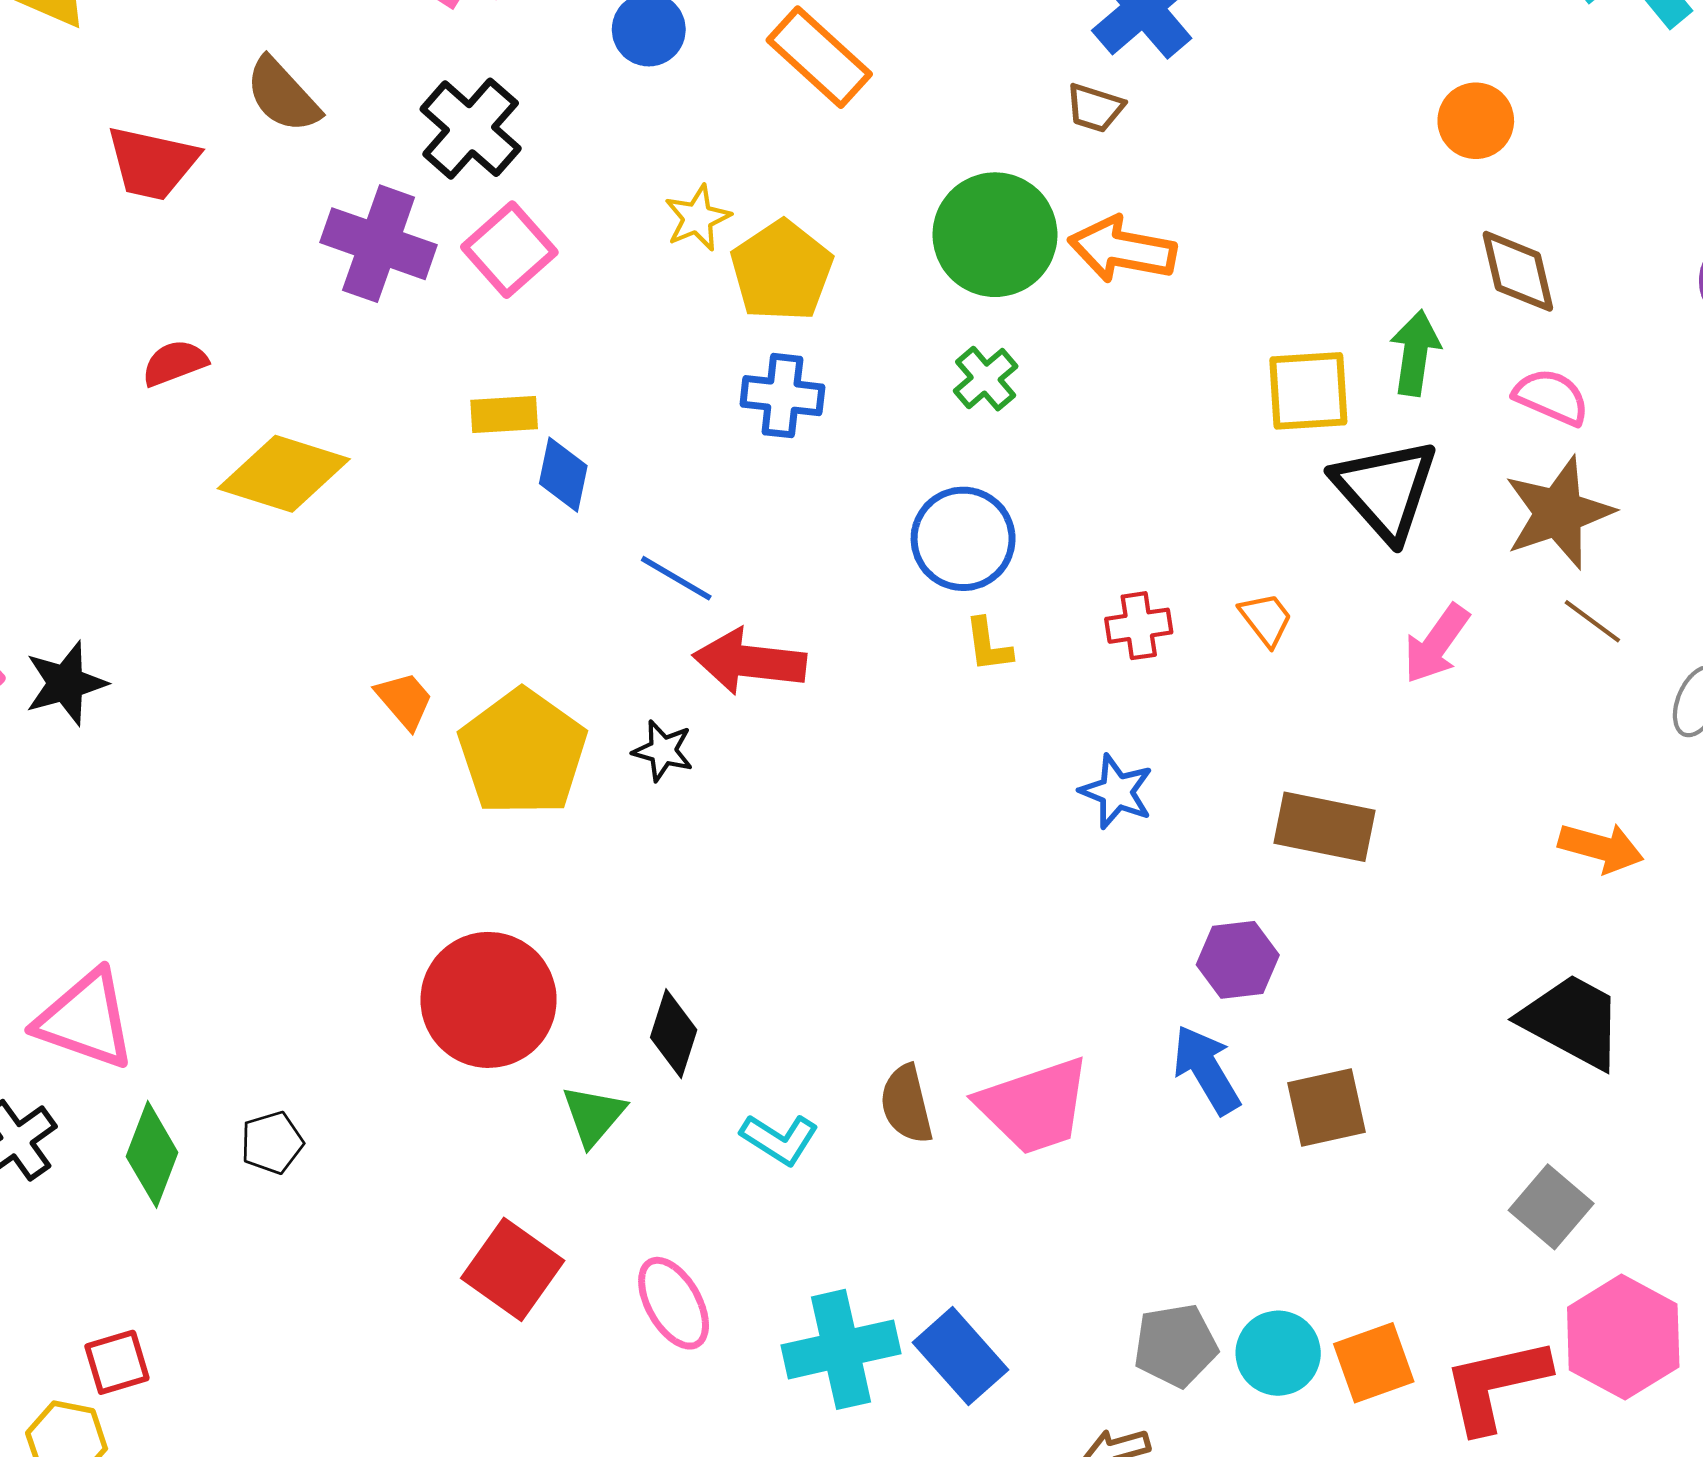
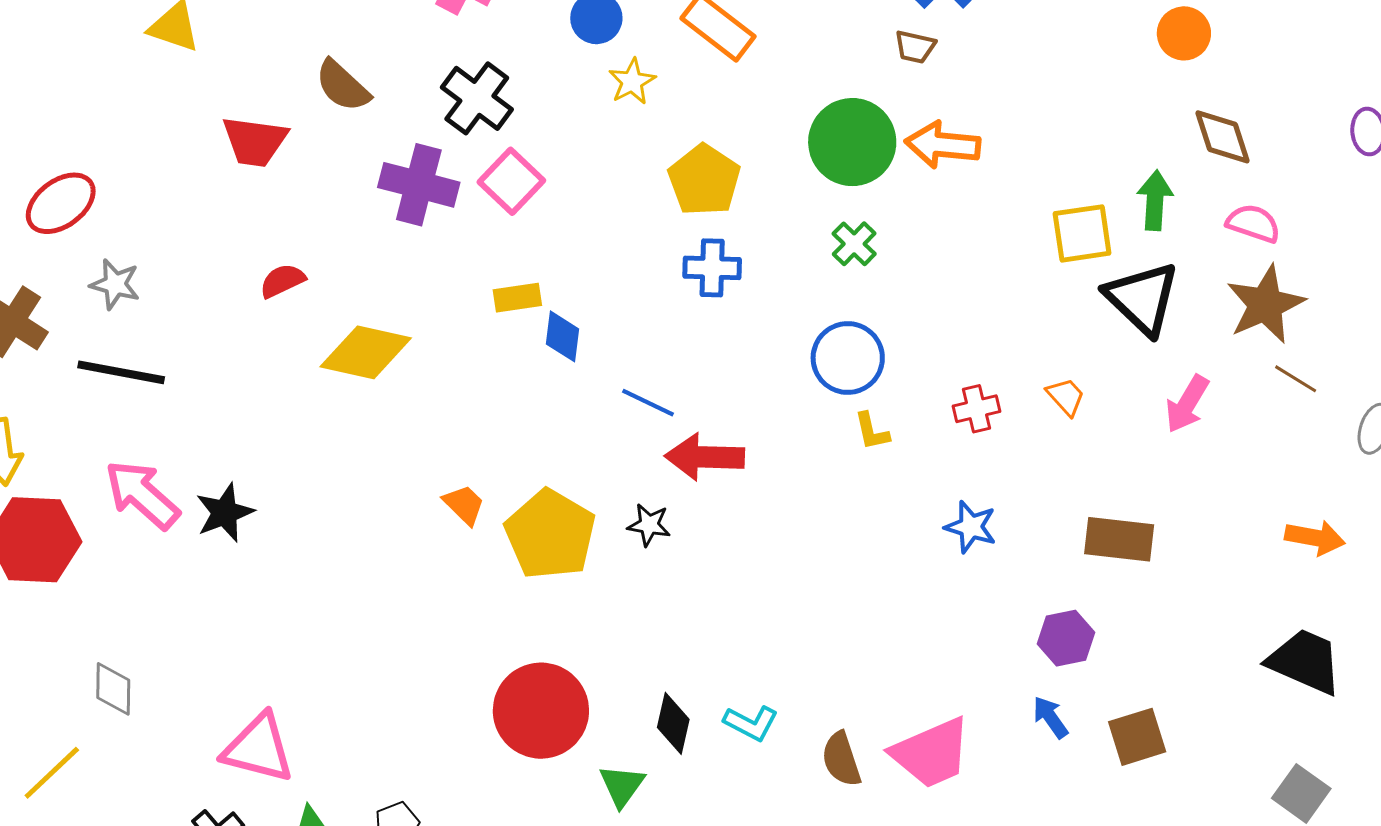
yellow star: (697, 218) -> (632, 82), moved
blue arrow: (1206, 1070) -> (1050, 717), size x0.7
cyan L-shape: (780, 1139) -> (751, 723), moved

